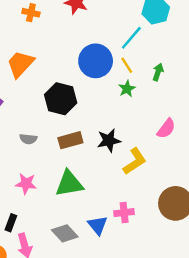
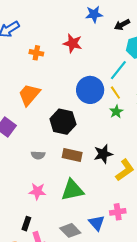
brown rectangle: (70, 140) -> (72, 155), turned 30

